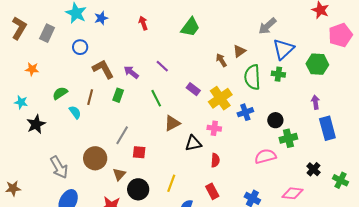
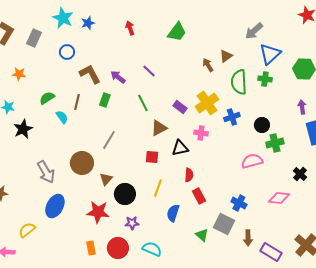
purple rectangle: (193, 89) -> (180, 107), moved
red square: (139, 152) -> (152, 157), moved
red semicircle: (215, 160) -> (189, 175), moved

